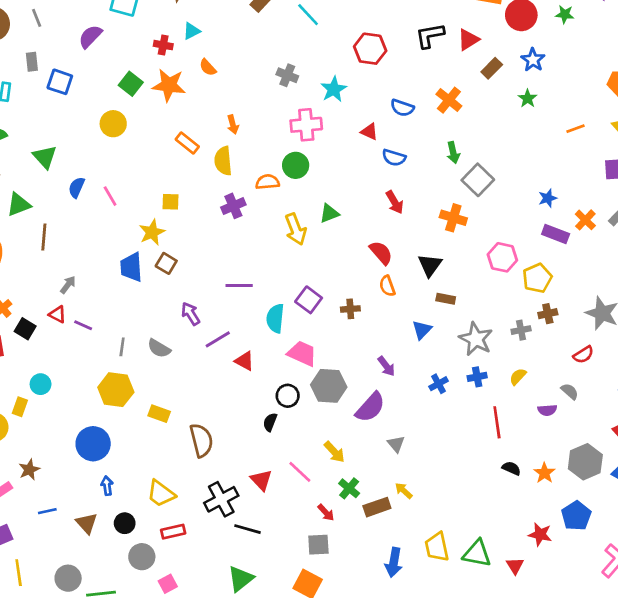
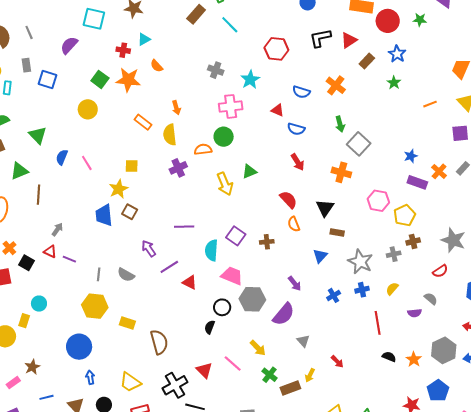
yellow arrow: (404, 491) -> (310, 375), turned -104
red arrow: (326, 513) -> (337, 362), moved

